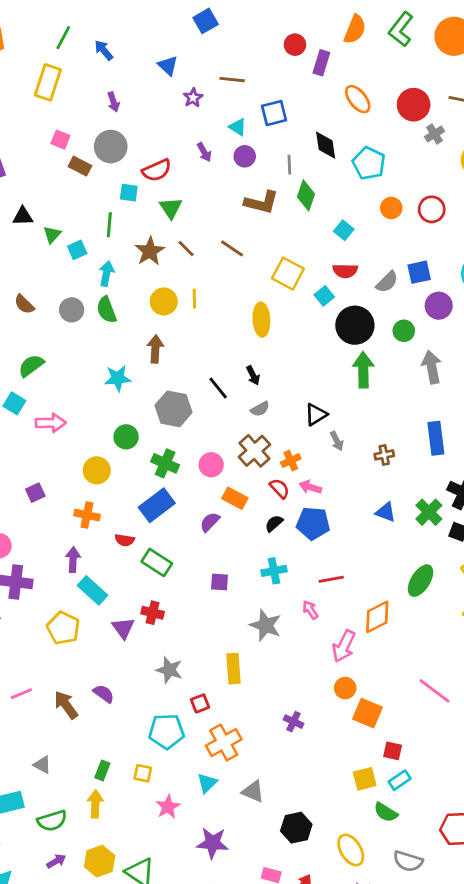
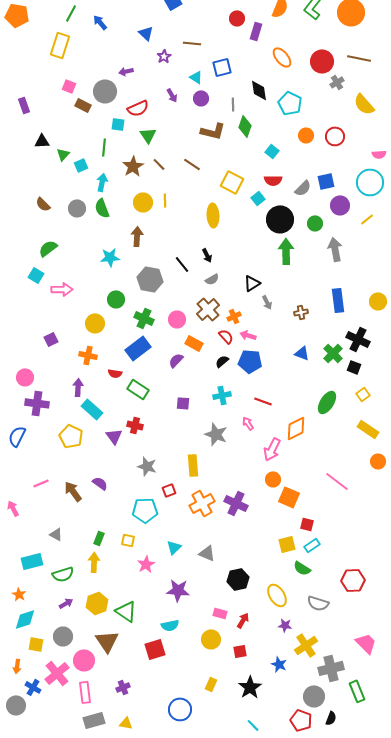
purple arrow: (113, 102) -> (126, 71), moved, turned 96
red line: (331, 579) -> (263, 401), turned 30
purple cross: (294, 722) -> (236, 503), size x1.6
orange cross: (224, 743) -> (202, 503), moved

